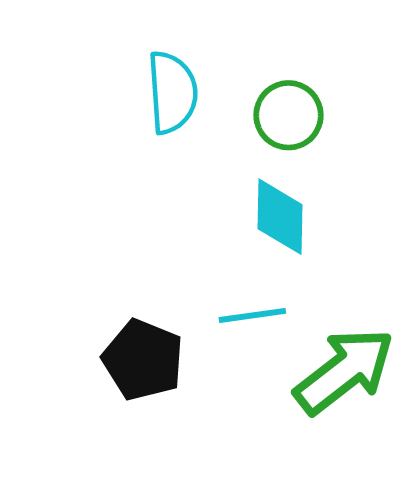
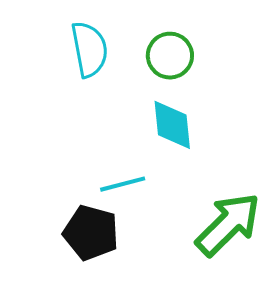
cyan line: (252, 315) -> (123, 184), moved

